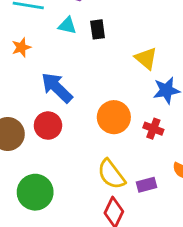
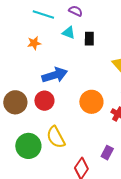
blue arrow: (57, 88) -> (55, 75), turned 110
yellow semicircle: (111, 174) -> (56, 137), moved
purple rectangle: (146, 185) -> (107, 153), turned -56

